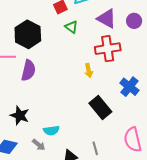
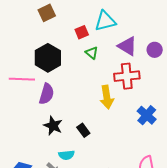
yellow arrow: (89, 71) -> (107, 97), size x1.6
black rectangle: (100, 108) -> (83, 130), moved, size x0.6
black star: (20, 115) -> (53, 126), moved

